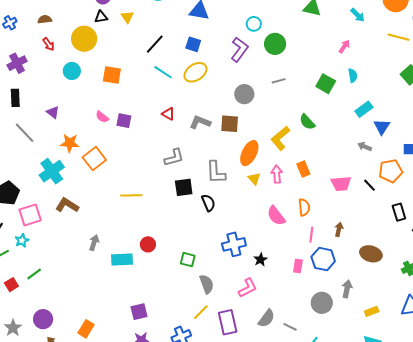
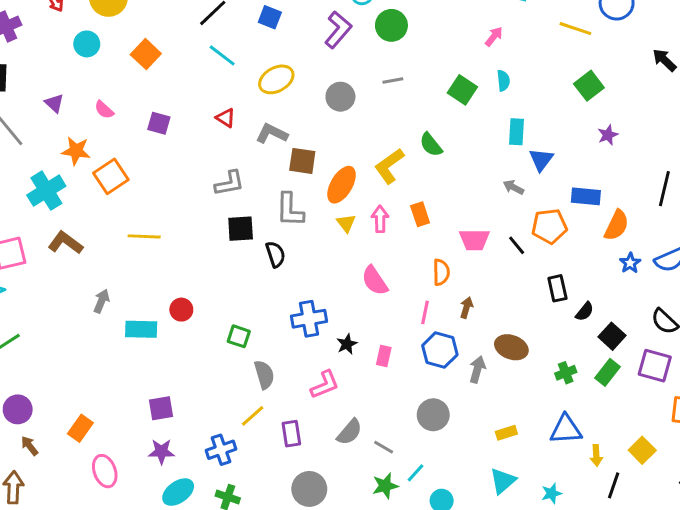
yellow ellipse: (195, 72) -> (276, 79), moved
orange square: (112, 75) -> (146, 54), turned 30
cyan rectangle: (364, 109) -> (516, 132), turned -54
pink semicircle: (102, 117) -> (104, 110), moved
brown square: (230, 124) -> (302, 161), moved
yellow line: (131, 195) -> (144, 236), moved
orange semicircle: (304, 207) -> (441, 272), moved
pink rectangle: (298, 266) -> (384, 356), moved
gray arrow: (347, 289) -> (477, 369), moved
purple rectangle: (228, 322) -> (291, 434), size x0.7

